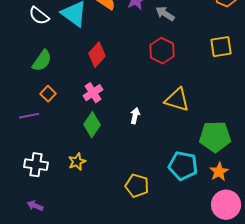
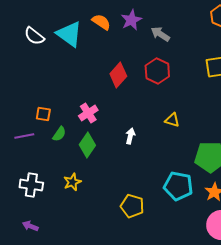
red diamond: (97, 55) -> (118, 75), moved
green semicircle: (42, 61) -> (59, 134), moved, size x0.7
orange square: (48, 94) -> (43, 114), turned -35
yellow triangle: (177, 100) -> (172, 120), size x0.6

